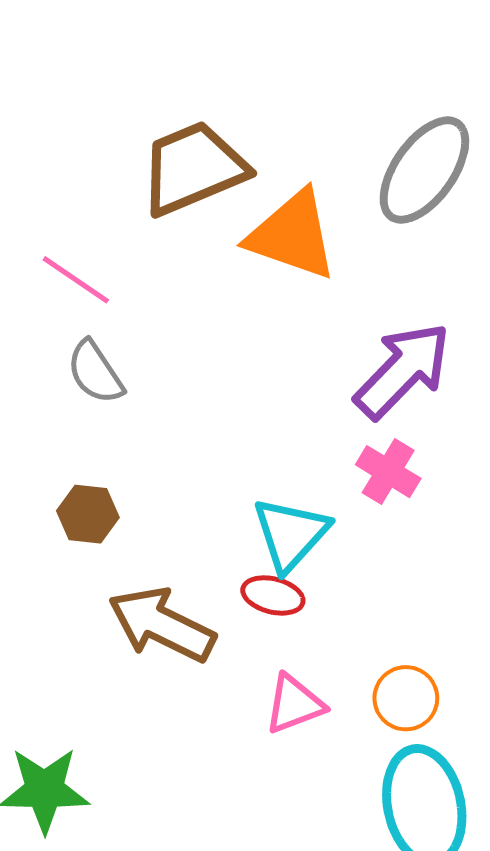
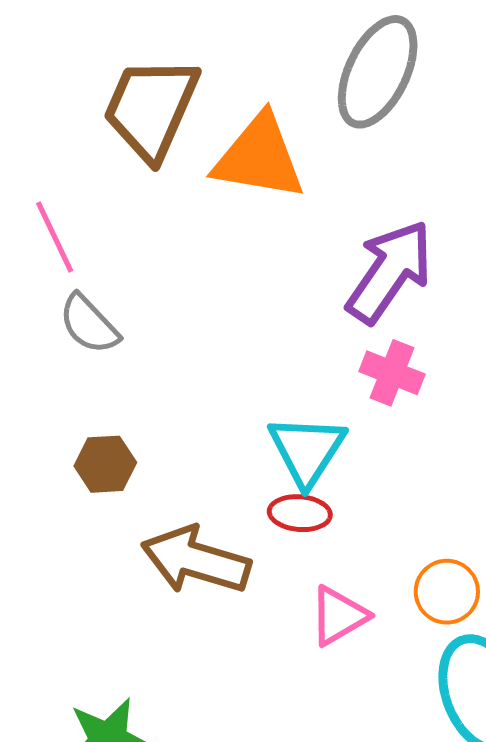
brown trapezoid: (193, 168) -> (151, 108), turned -34
pink line: (76, 280) -> (55, 237), turned 40

